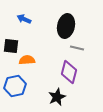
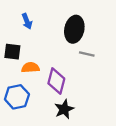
blue arrow: (24, 19) -> (27, 21), turned -136
purple diamond: (69, 72) -> (56, 81), moved

